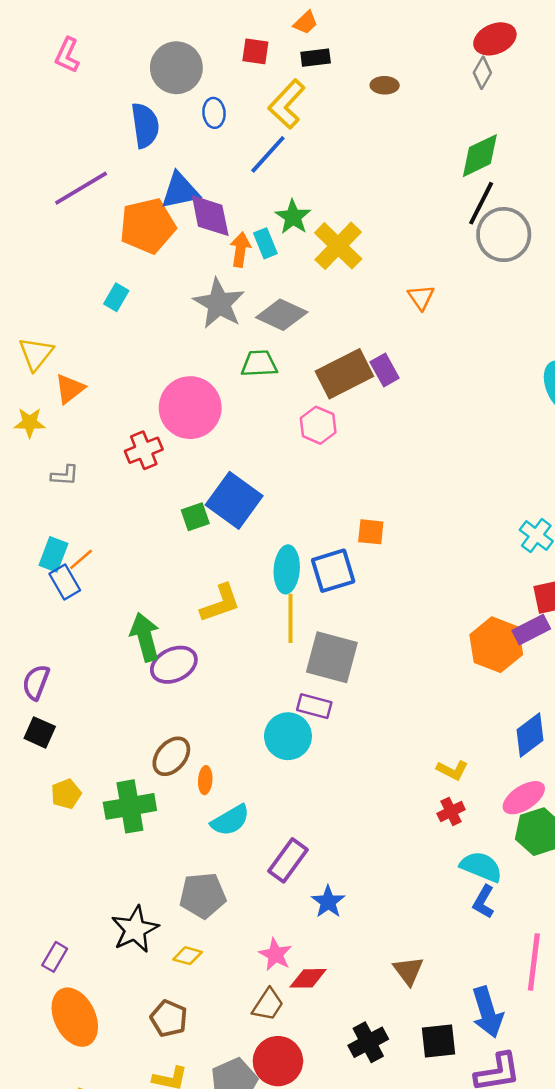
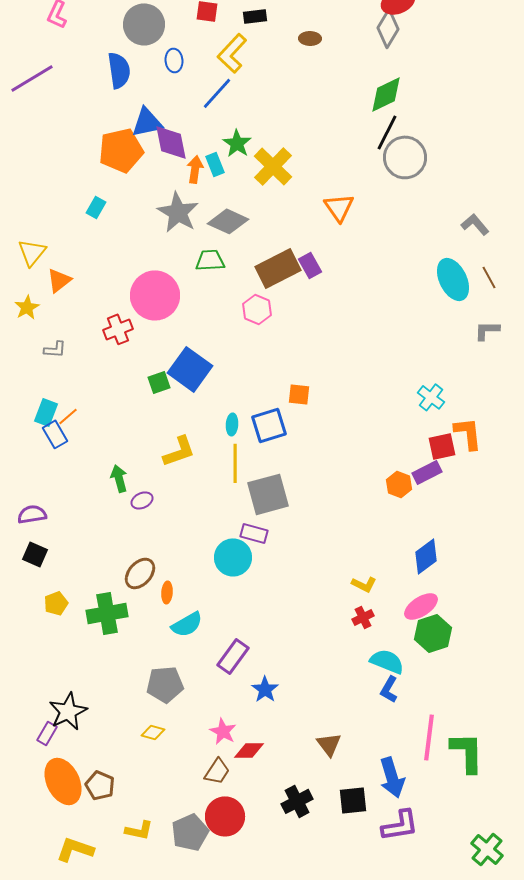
gray diamond: (482, 73) -> (388, 28), size x1.5
purple line: (81, 188) -> (32, 78), moved
orange triangle: (421, 297) -> (339, 207), size x1.4
yellow star: (30, 423) -> (27, 307), turned -30
cyan ellipse: (287, 569) -> (232, 424), size x0.6
green arrow: (145, 637) -> (119, 478), size x0.7
orange hexagon: (496, 645) -> (399, 484), size x0.6
gray square: (332, 657) -> (268, 494), turned -30
purple ellipse: (174, 665) -> (142, 500), size x0.6
purple semicircle: (36, 682) -> (32, 514), turned 60
black star: (135, 929) -> (68, 711), moved
brown pentagon: (169, 1018) -> (100, 785), moved

